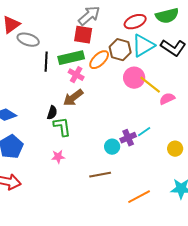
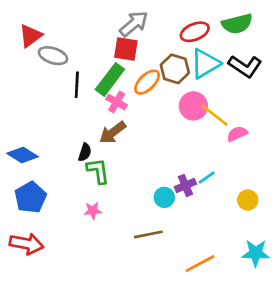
green rectangle: (71, 58) -> (110, 79), turned -40

